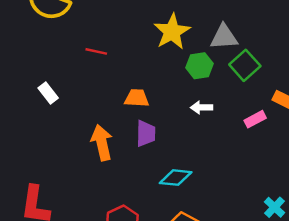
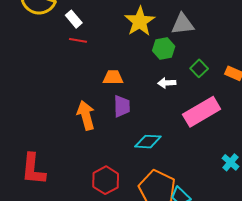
green square: (245, 65) -> (199, 68), moved, size x0.7
white rectangle: (48, 93) -> (74, 19), moved
pink rectangle: (255, 119) -> (202, 112), moved, size x2.0

